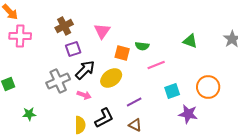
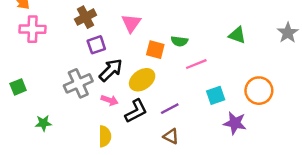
black L-shape: (104, 118) -> (136, 111), moved

